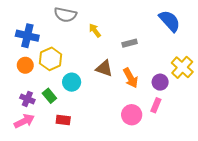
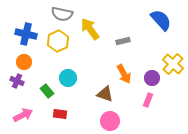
yellow arrow: (95, 30) -> (90, 29), size x1.6
yellow hexagon: (51, 59) -> (58, 41), moved
brown triangle: (104, 68) -> (105, 94), moved
purple cross: (27, 99) -> (17, 81), moved
pink circle: (132, 115) -> (110, 121), moved

